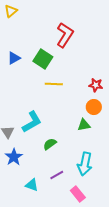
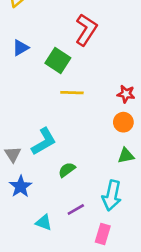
blue triangle: (14, 58) -> (21, 48), moved
green triangle: (84, 125) -> (126, 156), moved
pink rectangle: (78, 194) -> (103, 234), turned 56

